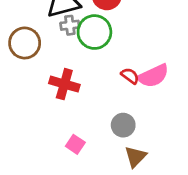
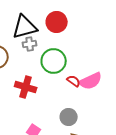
green circle: (94, 32) -> (54, 61), moved

